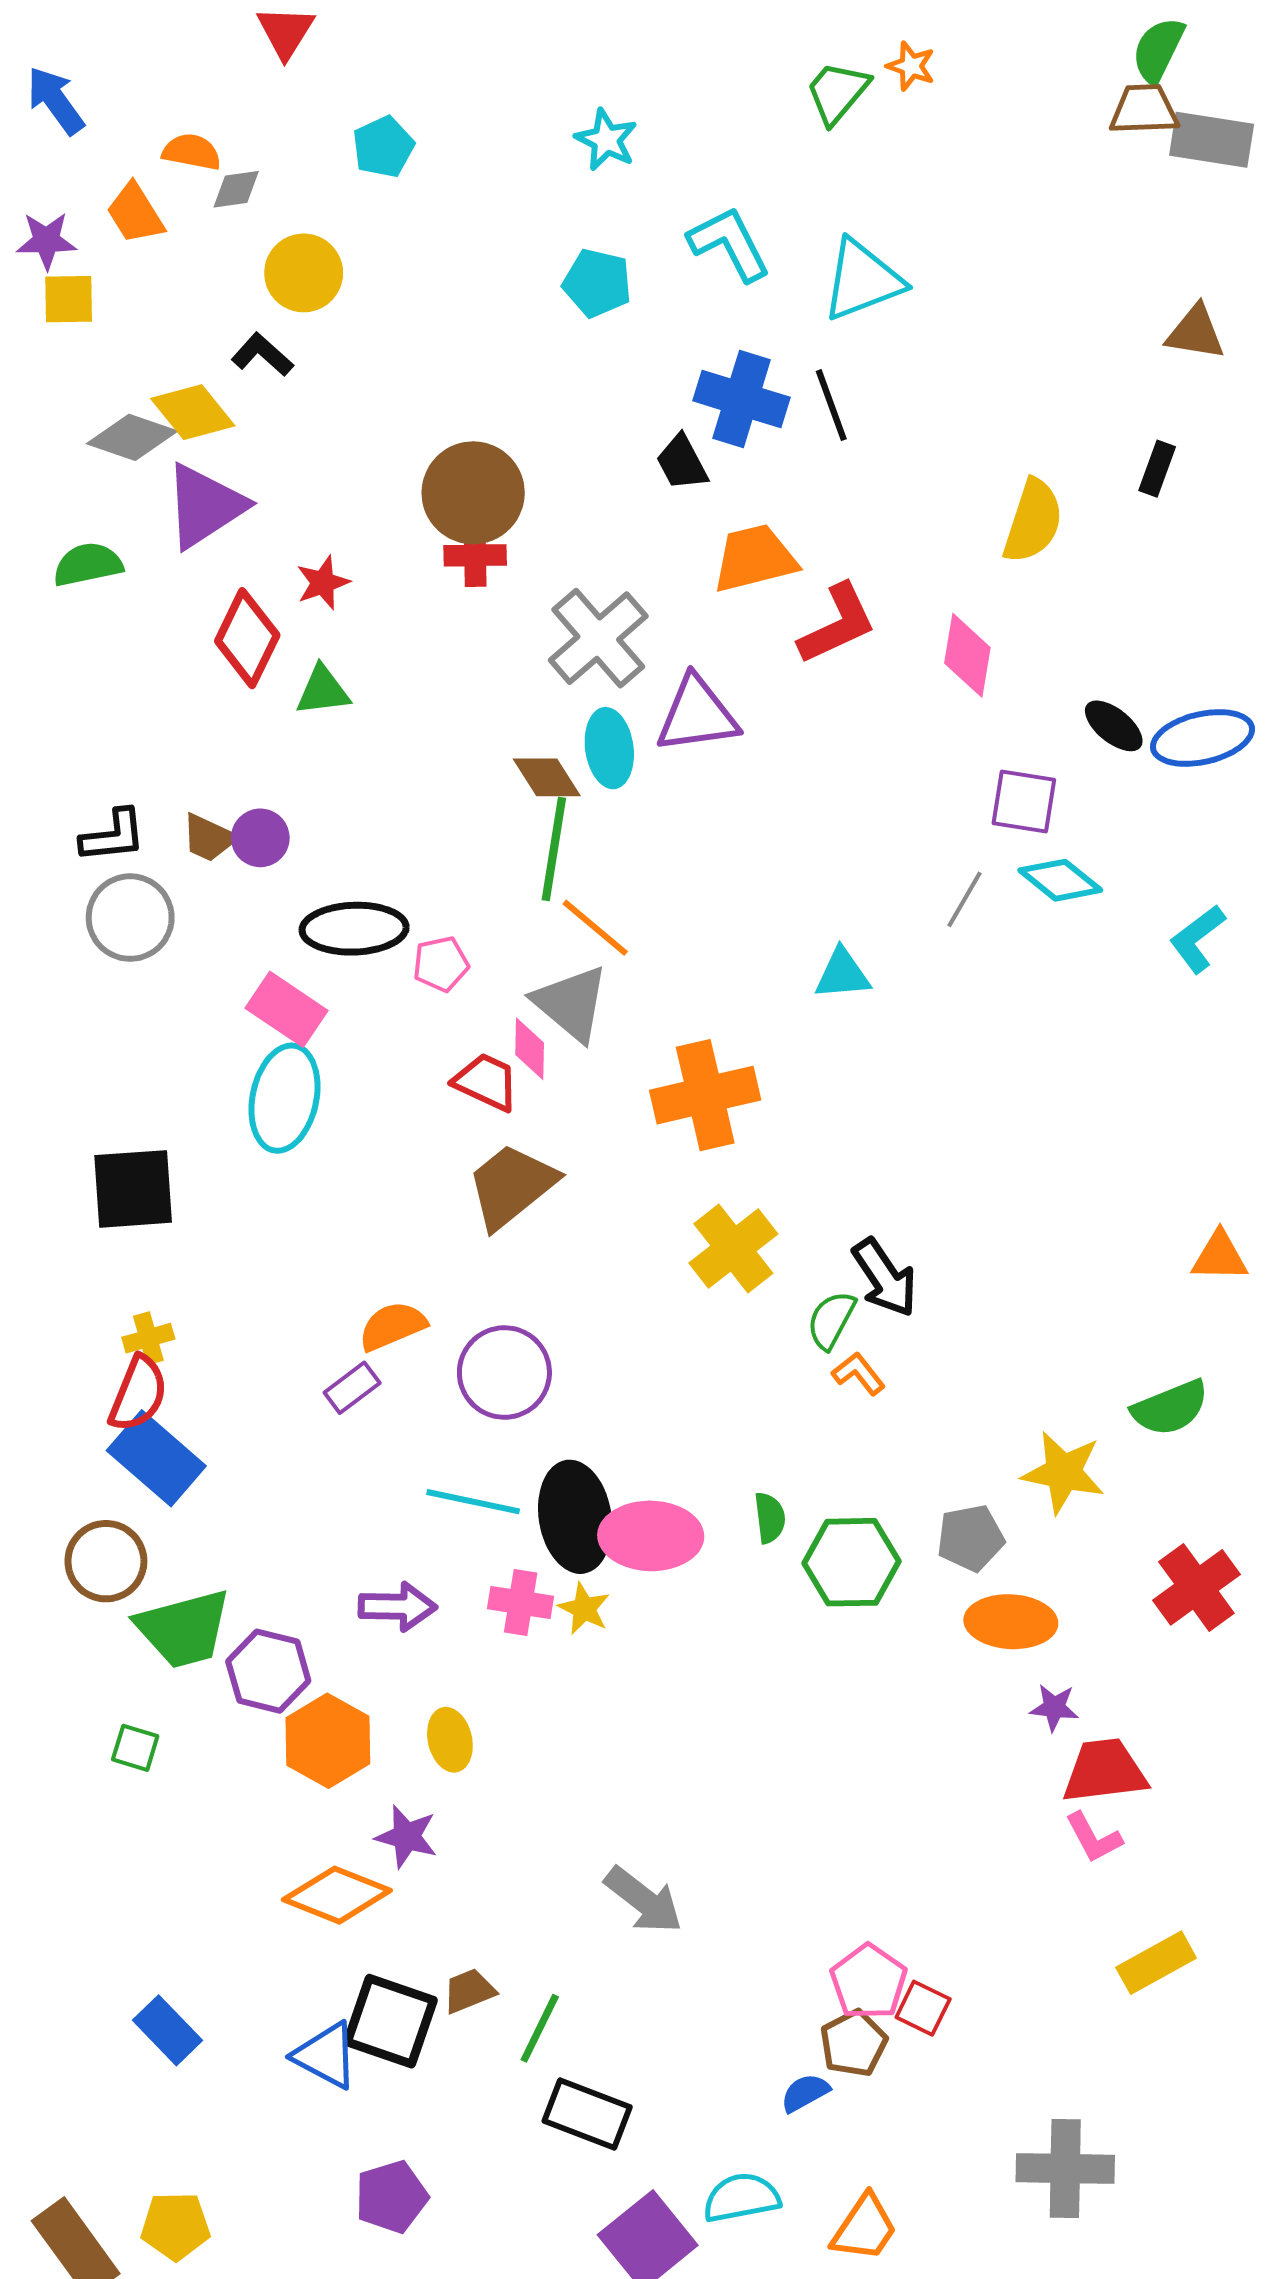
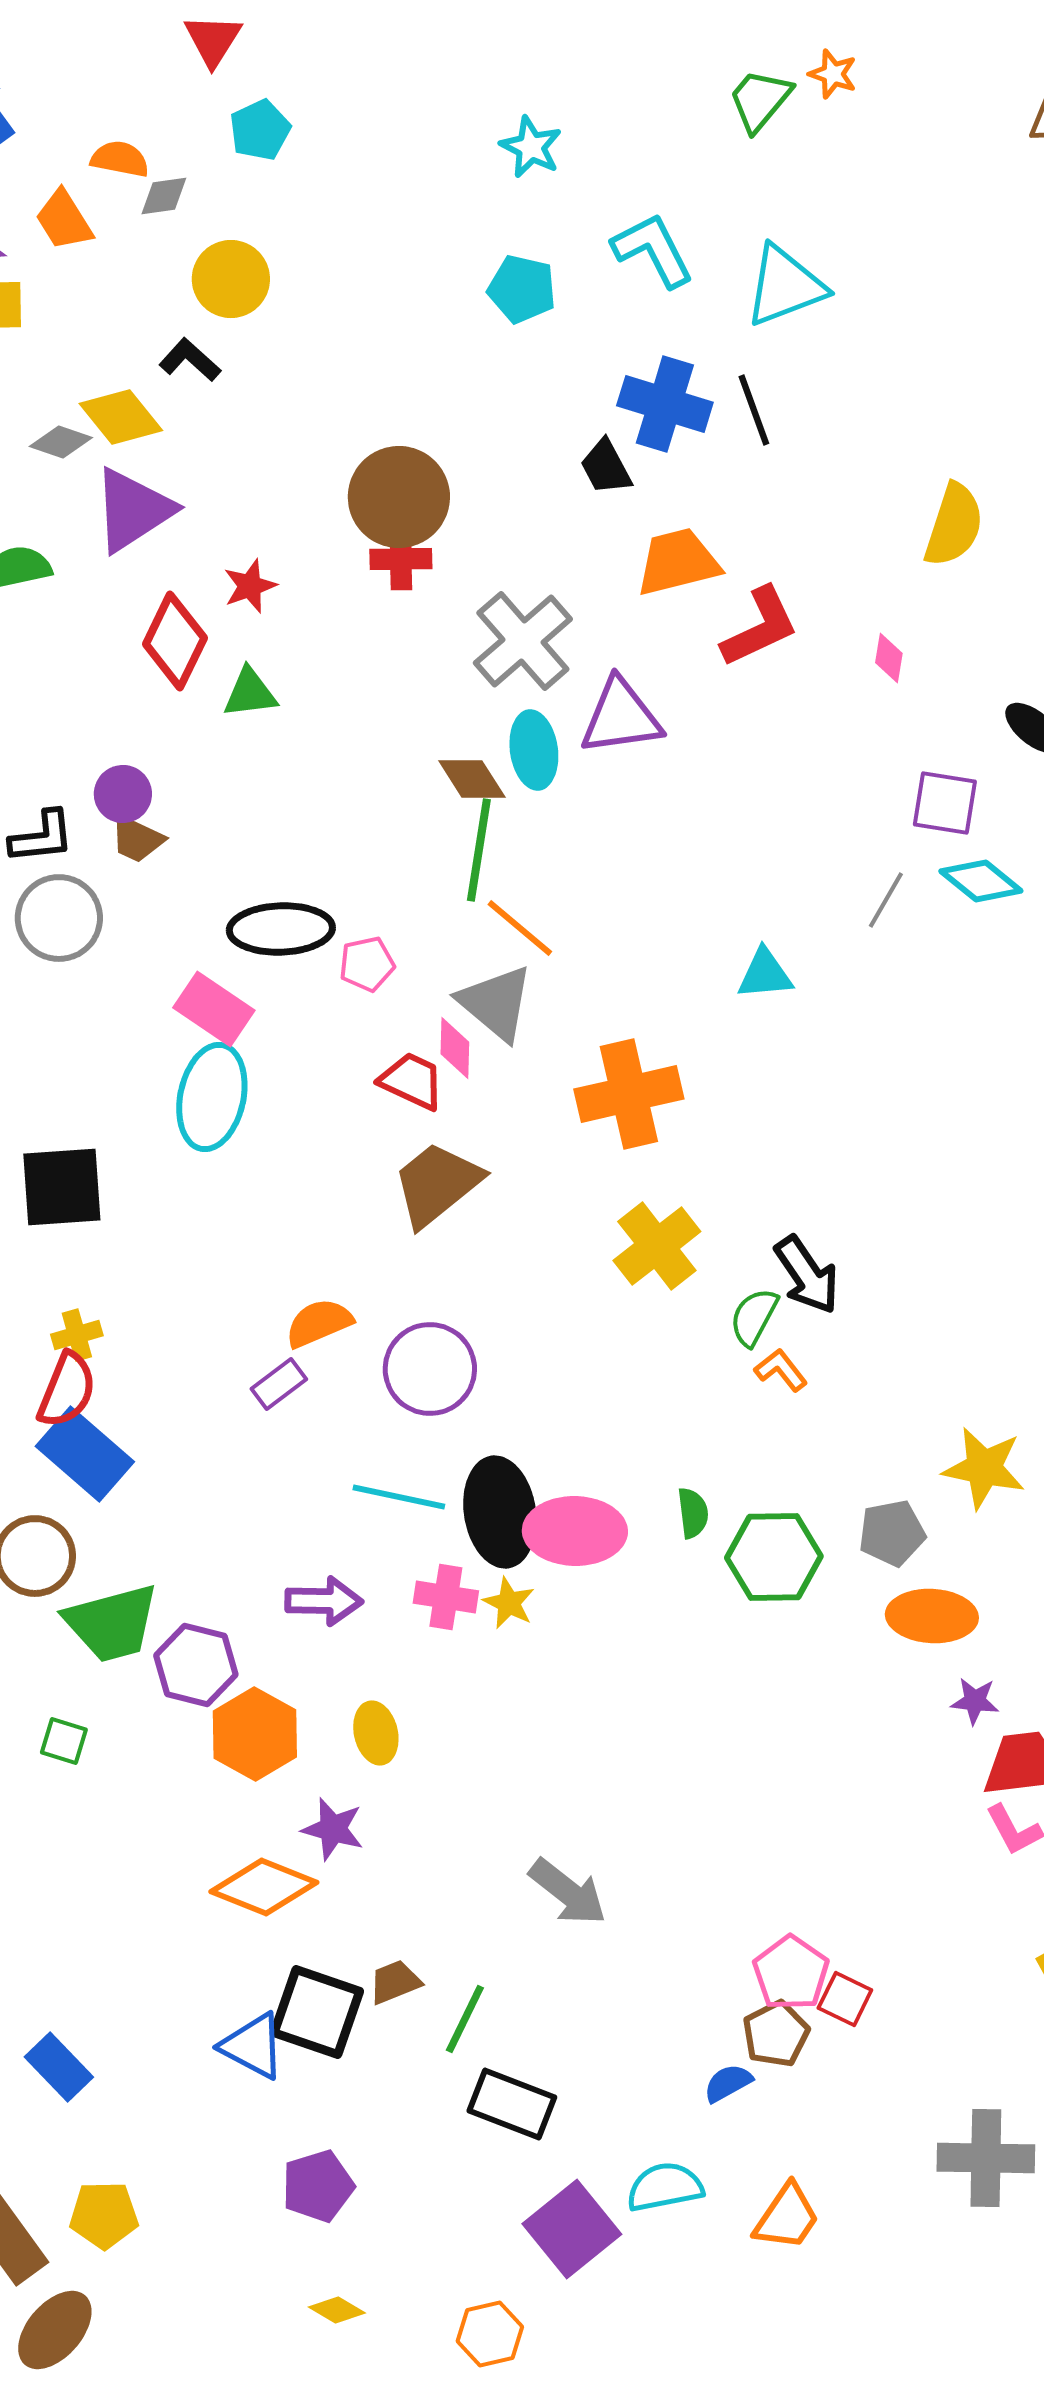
cyan pentagon: (383, 147) -> (260, 130), moved
gray diamond: (132, 437) -> (61, 442), size x0.7
pink diamond: (967, 655) -> (889, 658), size x0.6
purple circle: (260, 838) -> (123, 794), moved
blue rectangle: (167, 2030) -> (59, 2067), moved

